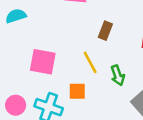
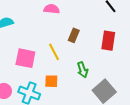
yellow line: (90, 62) -> (54, 52), moved

